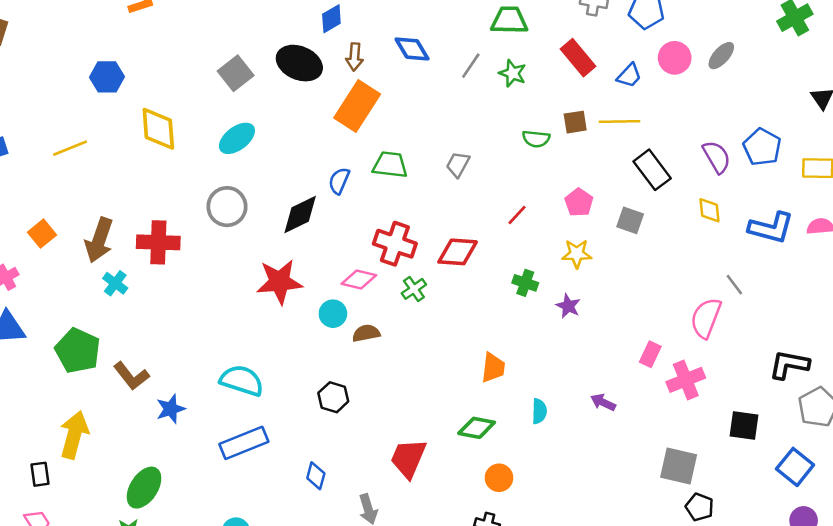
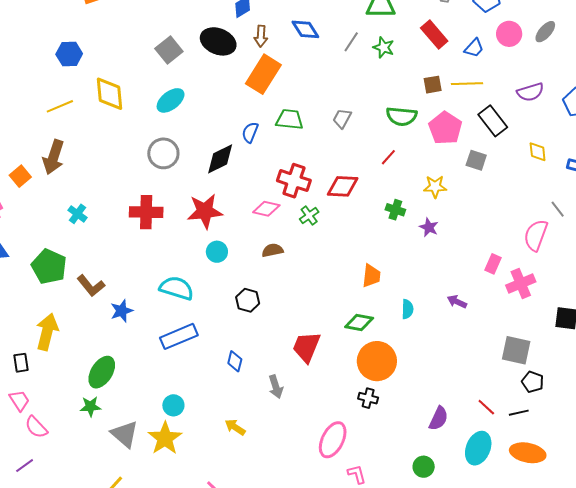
green semicircle: (536, 139) -> (402, 116), moved, size x1.4
yellow line: (70, 148) -> (60, 106), moved
purple semicircle: (717, 157) -> (530, 92), moved, turned 104
pink pentagon: (579, 202) -> (445, 128), moved, size x1.5
brown arrow: (99, 240) -> (53, 157), moved
red cross: (158, 242) -> (146, 212), moved
cyan circle: (333, 314) -> (217, 252), moved
orange circle: (499, 478) -> (377, 361), size x1.8

